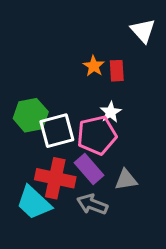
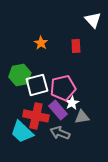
orange star: (94, 66) -> (41, 43), moved
white star: (111, 112) -> (72, 103), moved

